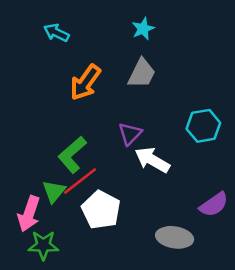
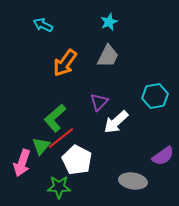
white arrow: (152, 160) -> (116, 122), turned -72
green star: (43, 245) -> (59, 187), moved

